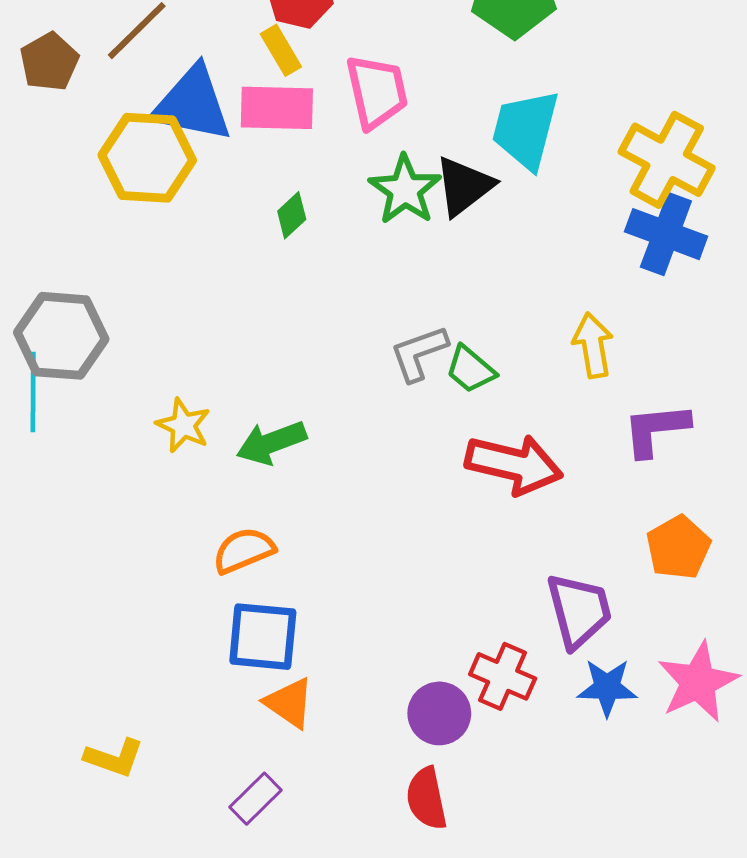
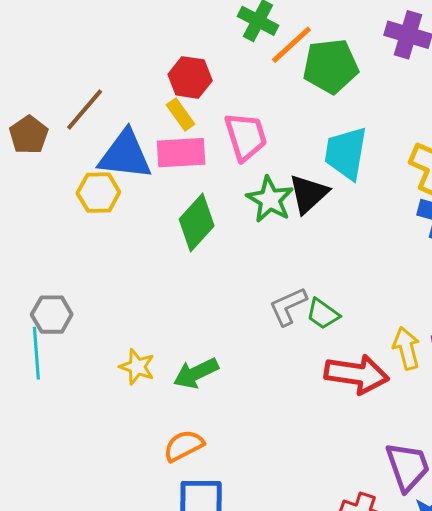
yellow hexagon: (147, 158) -> (98, 193), size x0.7
green diamond: (292, 215) -> (197, 222), size x1.8
gray hexagon: (61, 336) -> (52, 315), size x0.7
yellow arrow: (593, 345) -> (406, 348), moved

